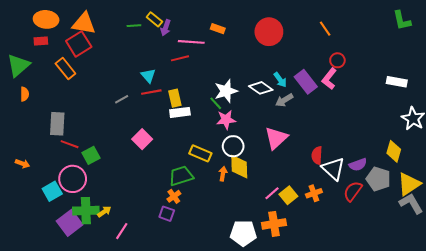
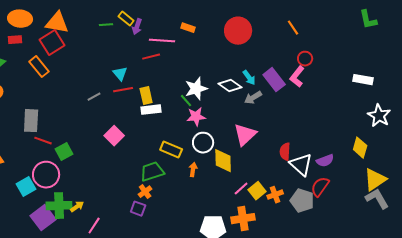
yellow diamond: (239, 167) -> (223, 161), moved
gray pentagon: (378, 179) -> (302, 201), moved
orange cross: (314, 193) -> (275, 195), moved

